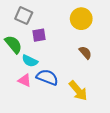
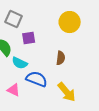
brown semicircle: (85, 53) -> (61, 58), moved, turned 48
pink triangle: (25, 80) -> (14, 90), moved

